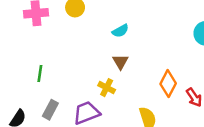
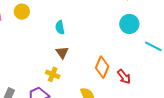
cyan semicircle: (120, 31) -> (60, 27), turned 112

